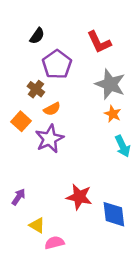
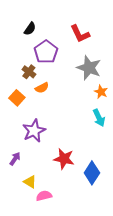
orange star: (113, 114) -> (101, 92), moved
purple star: (50, 139) -> (34, 131), moved
blue diamond: (114, 214) -> (92, 173), turned 40

